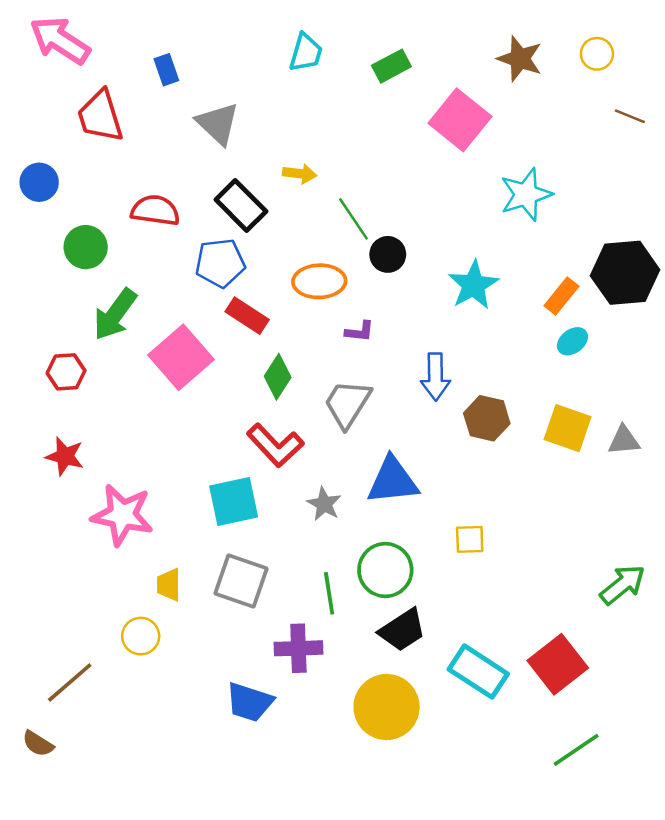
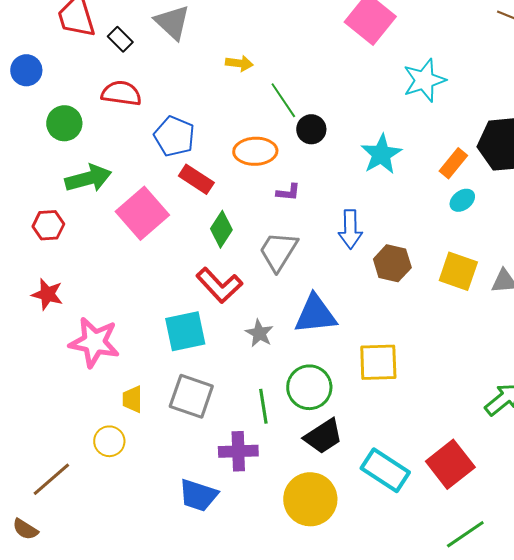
black rectangle: (241, 205) -> (120, 39), moved, size x0.6
blue pentagon: (220, 263) -> (174, 136), turned 30
green arrow: (115, 314) -> (88, 178), turned -141
yellow square: (470, 539) -> (378, 362), size x1.6

